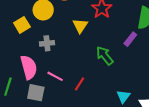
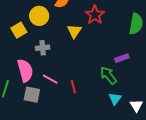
purple rectangle: (130, 39) -> (122, 58), moved, turned 32
green arrow: (105, 56) -> (108, 75), moved
red line: (79, 84) -> (73, 87), turned -48

